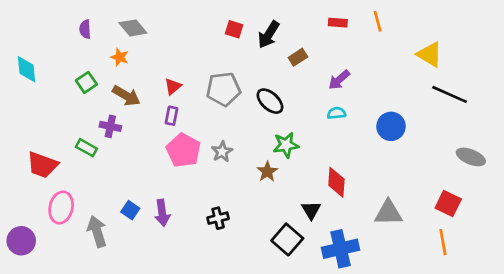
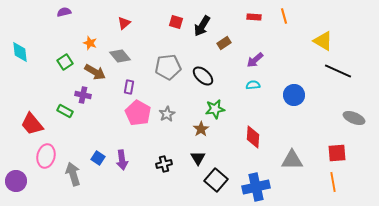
gray diamond: (133, 28) -> (120, 56), moved
purple semicircle: (85, 29) -> (64, 12), moved, turned 80
red triangle: (173, 86) -> (124, 23), moved
red trapezoid: (42, 165) -> (32, 124), turned 30
red square: (448, 204) -> (337, 153), turned -30
black triangle: (311, 210) -> (198, 158), moved

